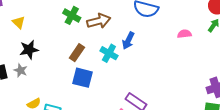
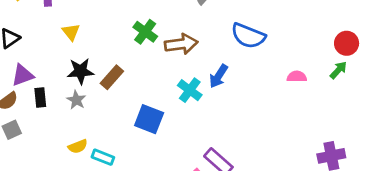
brown rectangle: (77, 53) -> (112, 77), moved
gray star: (21, 70) -> (76, 100), moved

